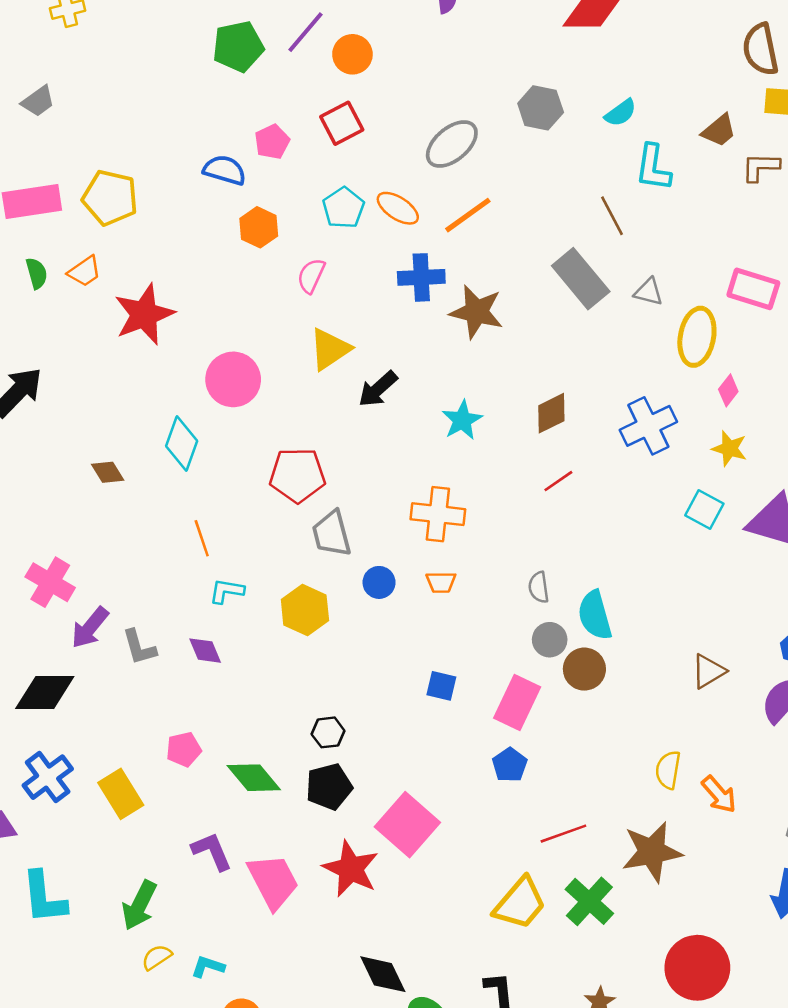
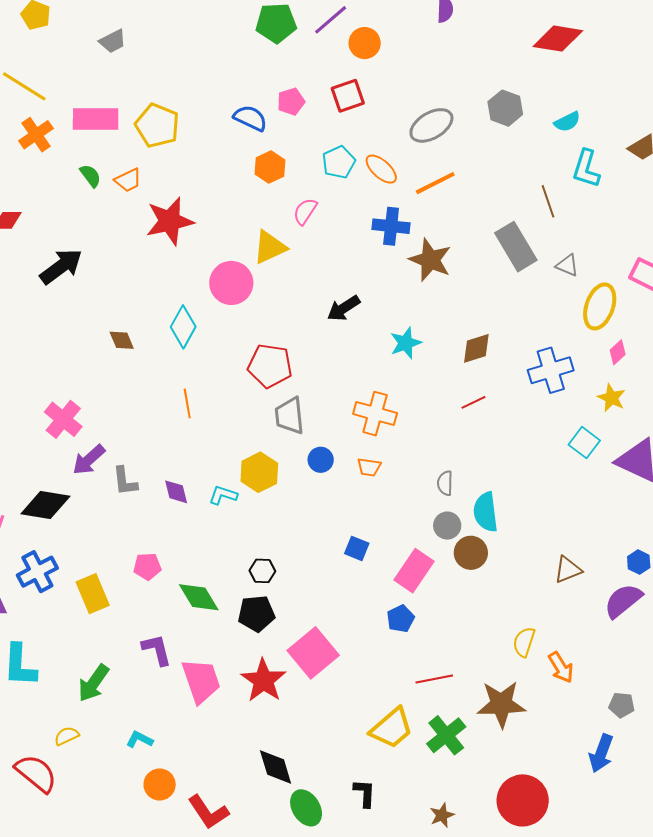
green semicircle: (37, 273) -> (90, 176), turned -30
yellow triangle: (330, 349) -> (270, 247), moved
cyan L-shape: (227, 591) -> (223, 495), moved
yellow semicircle: (157, 957) -> (67, 736), moved

